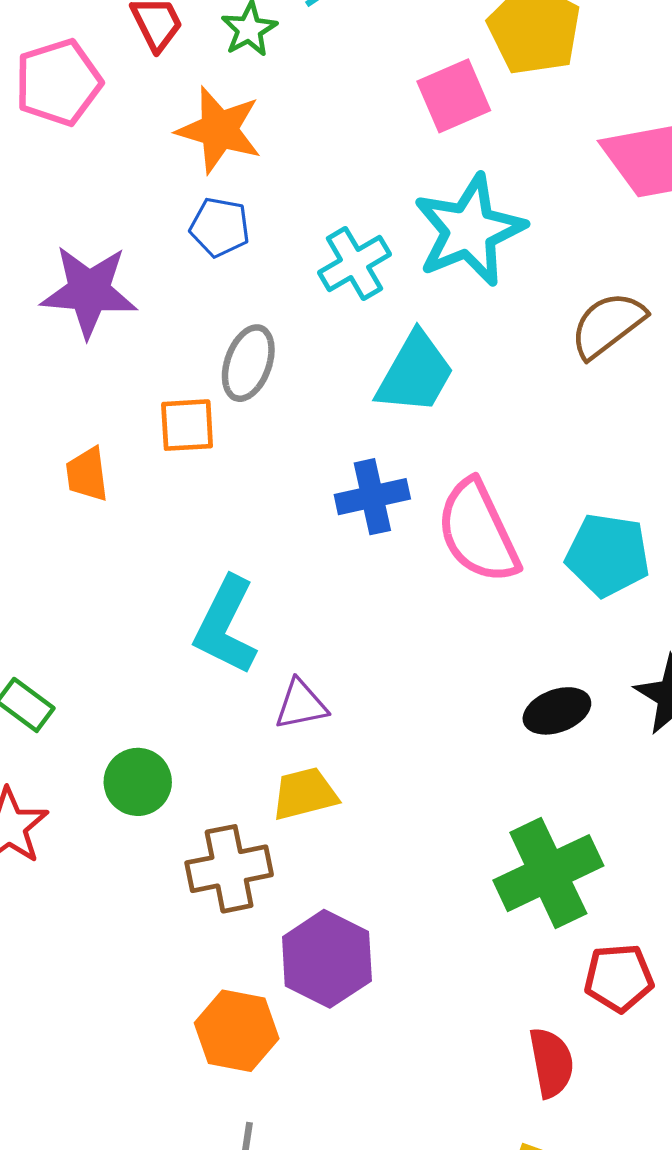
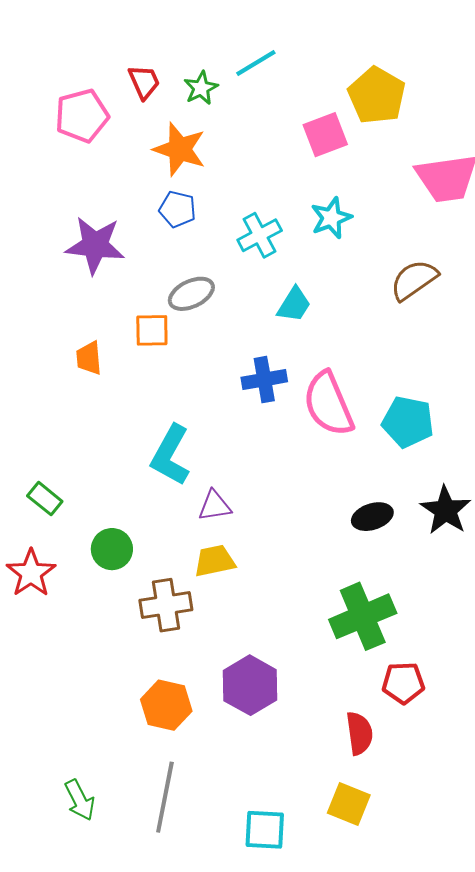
cyan star: (469, 230) -> (331, 218), size x0.6
gray ellipse: (248, 363) -> (191, 294), turned 42
cyan trapezoid: (415, 373) -> (294, 305), size x0.7
purple hexagon: (327, 959) -> (250, 685), moved

